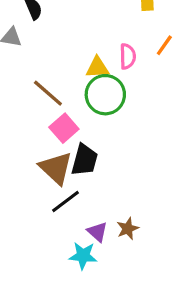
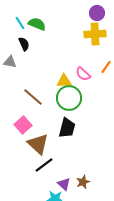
pink semicircle: (128, 56) -> (83, 74), turned 133
pink square: (64, 128) -> (23, 125), moved
black trapezoid: (85, 160) -> (67, 128), moved

